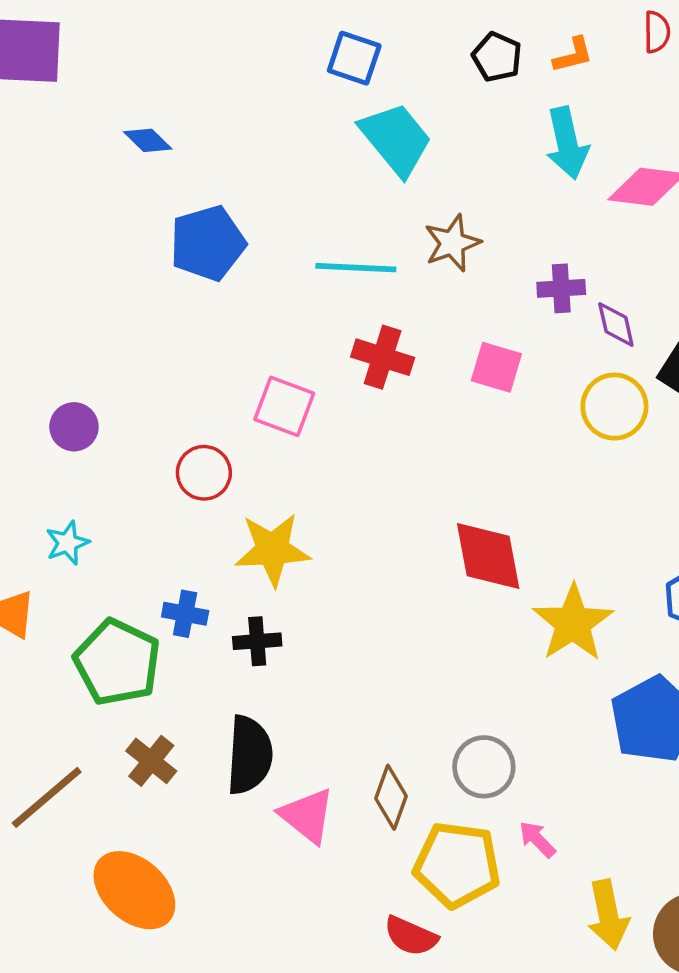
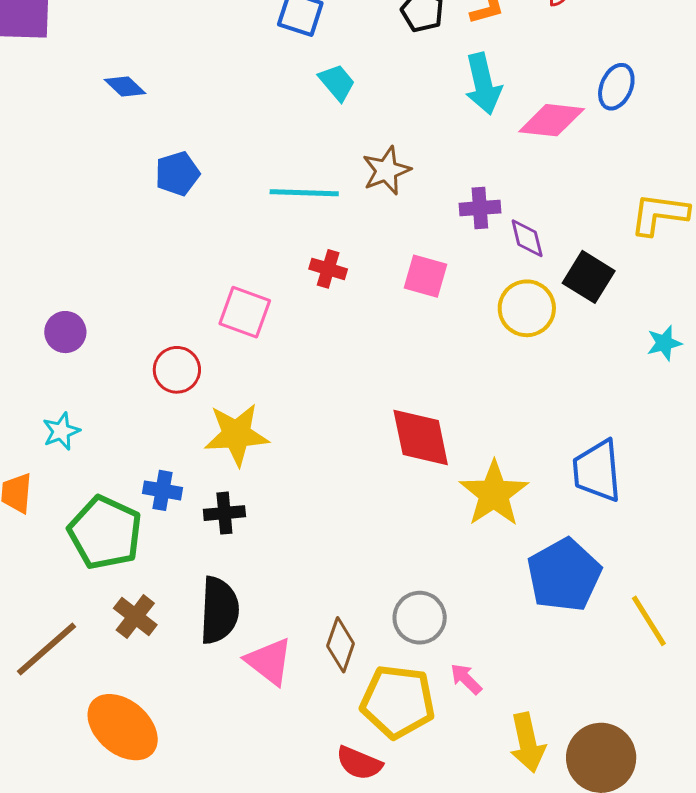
cyan trapezoid: (396, 139) -> (337, 82), size x0.6
blue pentagon: (208, 243) -> (177, 174), size x0.7
red cross: (383, 357) -> (328, 269), size x0.7

